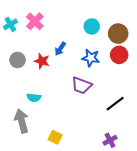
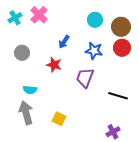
red star: (42, 61) -> (54, 65), moved
purple trapezoid: (82, 85) -> (85, 78), turned 90
cyan semicircle: (34, 98) -> (30, 90), moved
black line: (115, 104) -> (118, 96), turned 54
yellow square: (55, 137) -> (59, 119), moved

